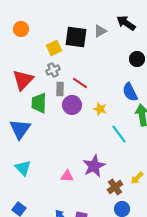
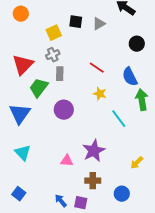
gray triangle: (100, 31) -> (99, 24), moved
black square: (76, 37) -> (76, 22), size x0.6
red line: (80, 83) -> (97, 68), moved
green trapezoid: (39, 103) -> (39, 88), turned 35
purple circle: (72, 105) -> (64, 110), moved
brown cross: (115, 187) -> (93, 181), moved, turned 35

